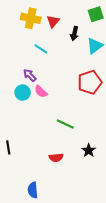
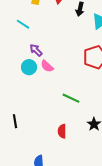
cyan line: (41, 49) -> (23, 24), moved
red semicircle: (56, 158) -> (62, 131), turned 96

